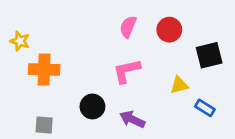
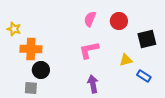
black circle: (92, 106) -> (41, 70), moved
purple arrow: (132, 119) -> (93, 84), turned 54

